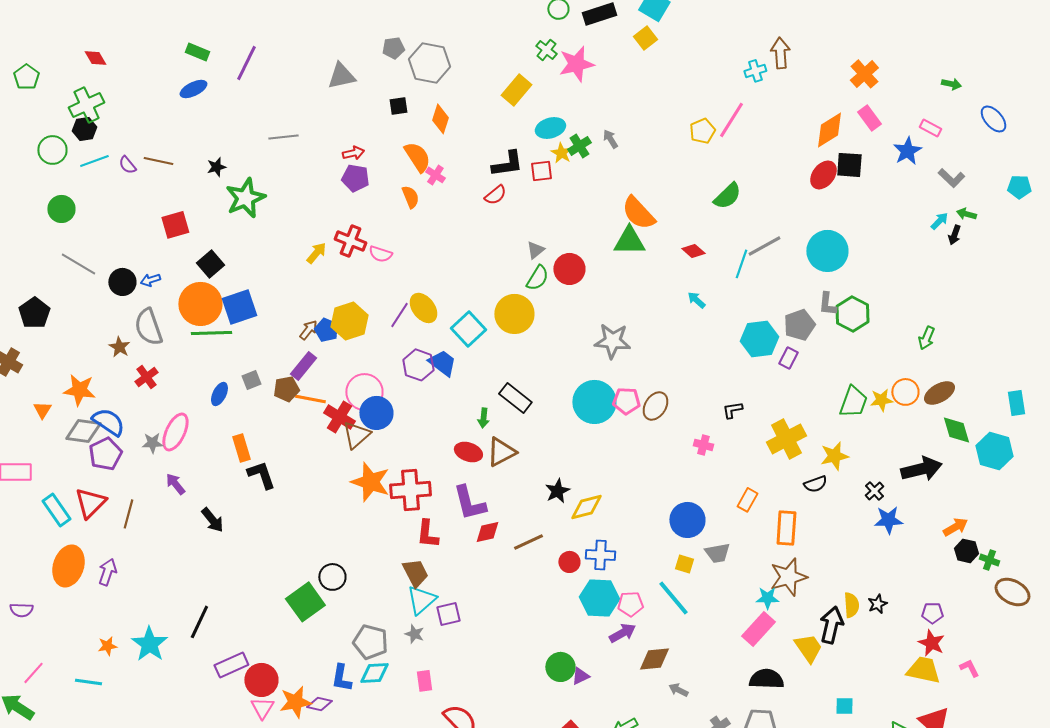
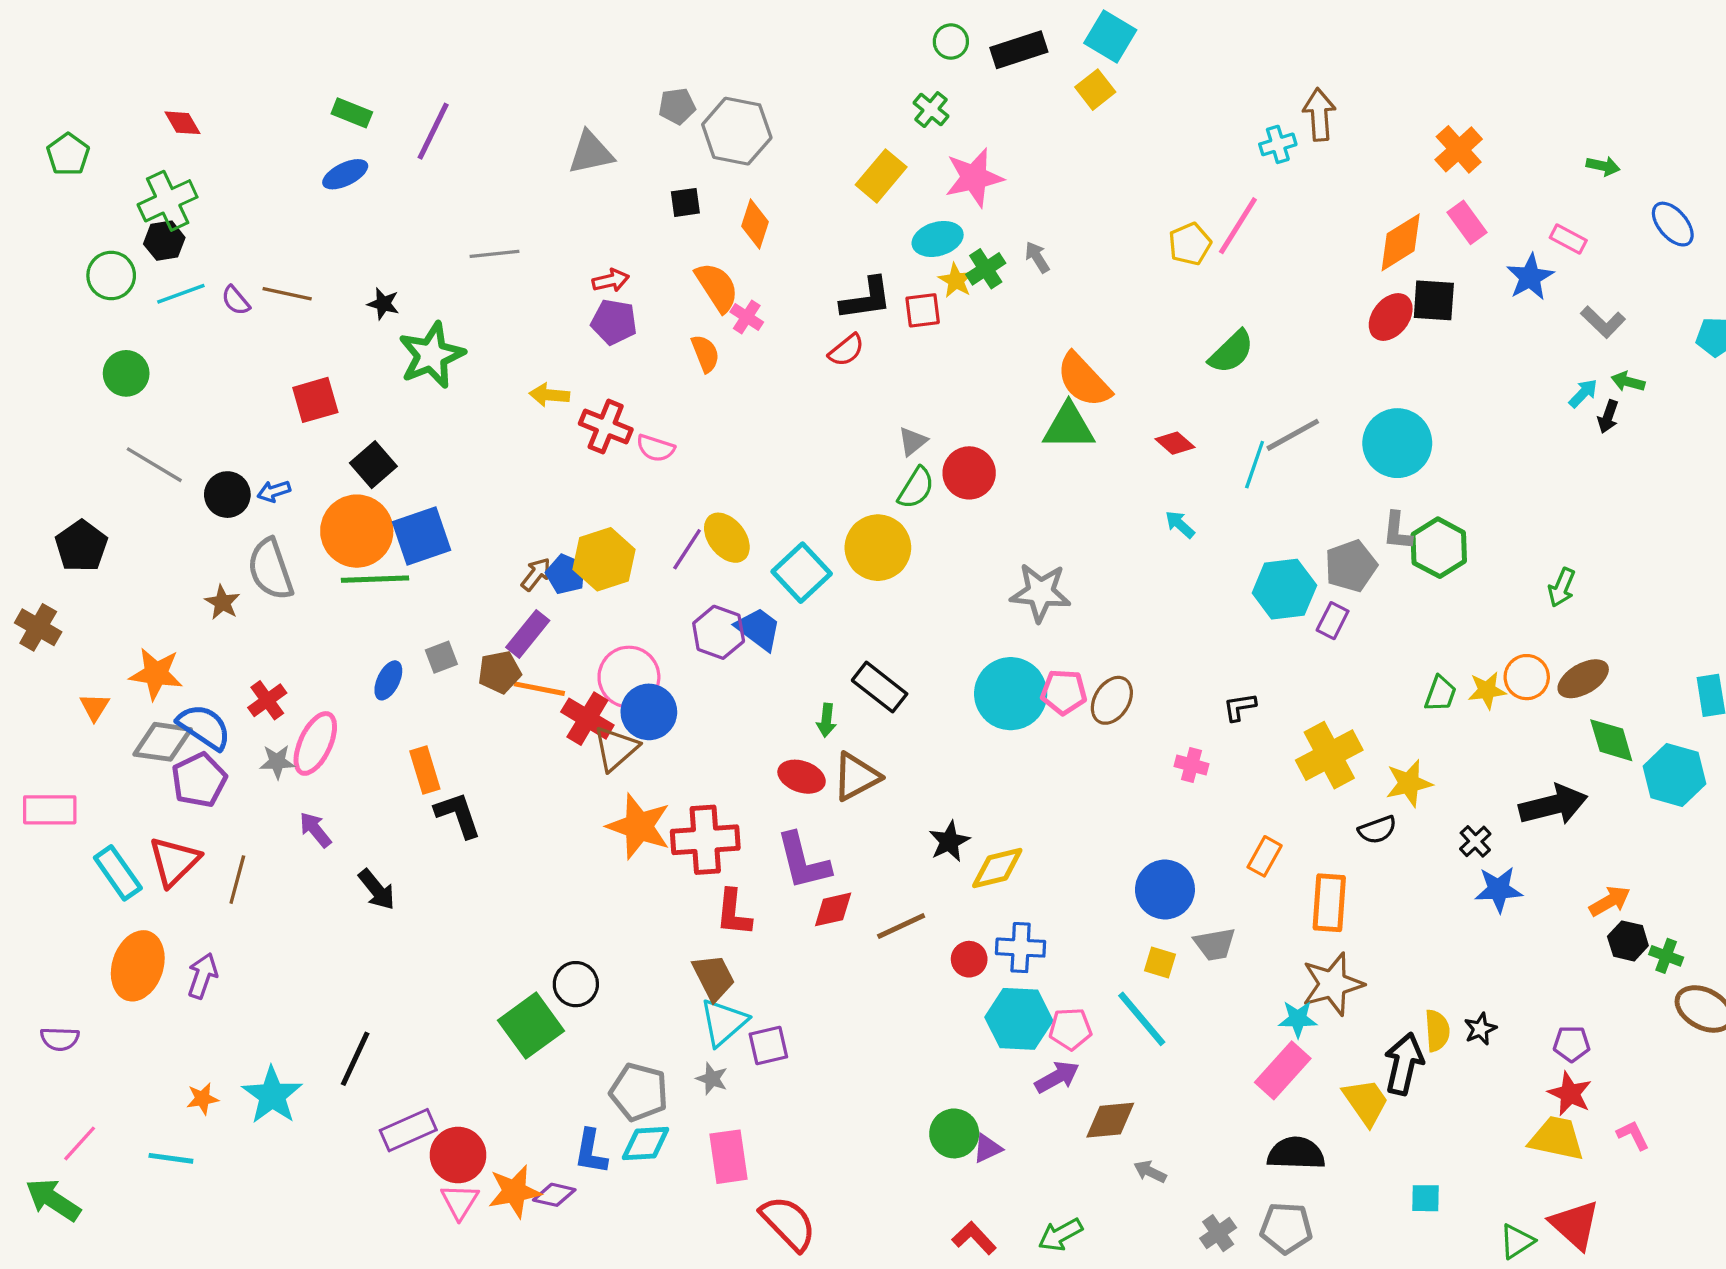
pink star: (576, 64) -> (974, 178), moved
black star: (216, 167) -> (383, 304), turned 30
yellow arrow: (316, 253) -> (549, 395), moved, turned -125
red cross: (146, 377) -> (267, 700), moved
green trapezoid: (853, 402) -> (1440, 694), size x0.7
pink rectangle: (424, 681) -> (729, 1157), size x1.5

